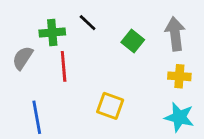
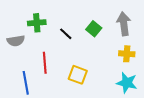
black line: (88, 23) -> (66, 34), moved
gray semicircle: (23, 58) -> (16, 41), turned -132
red line: (64, 66) -> (45, 63), moved

